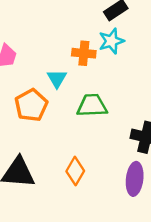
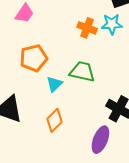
cyan triangle: (57, 79) -> (54, 84), moved

